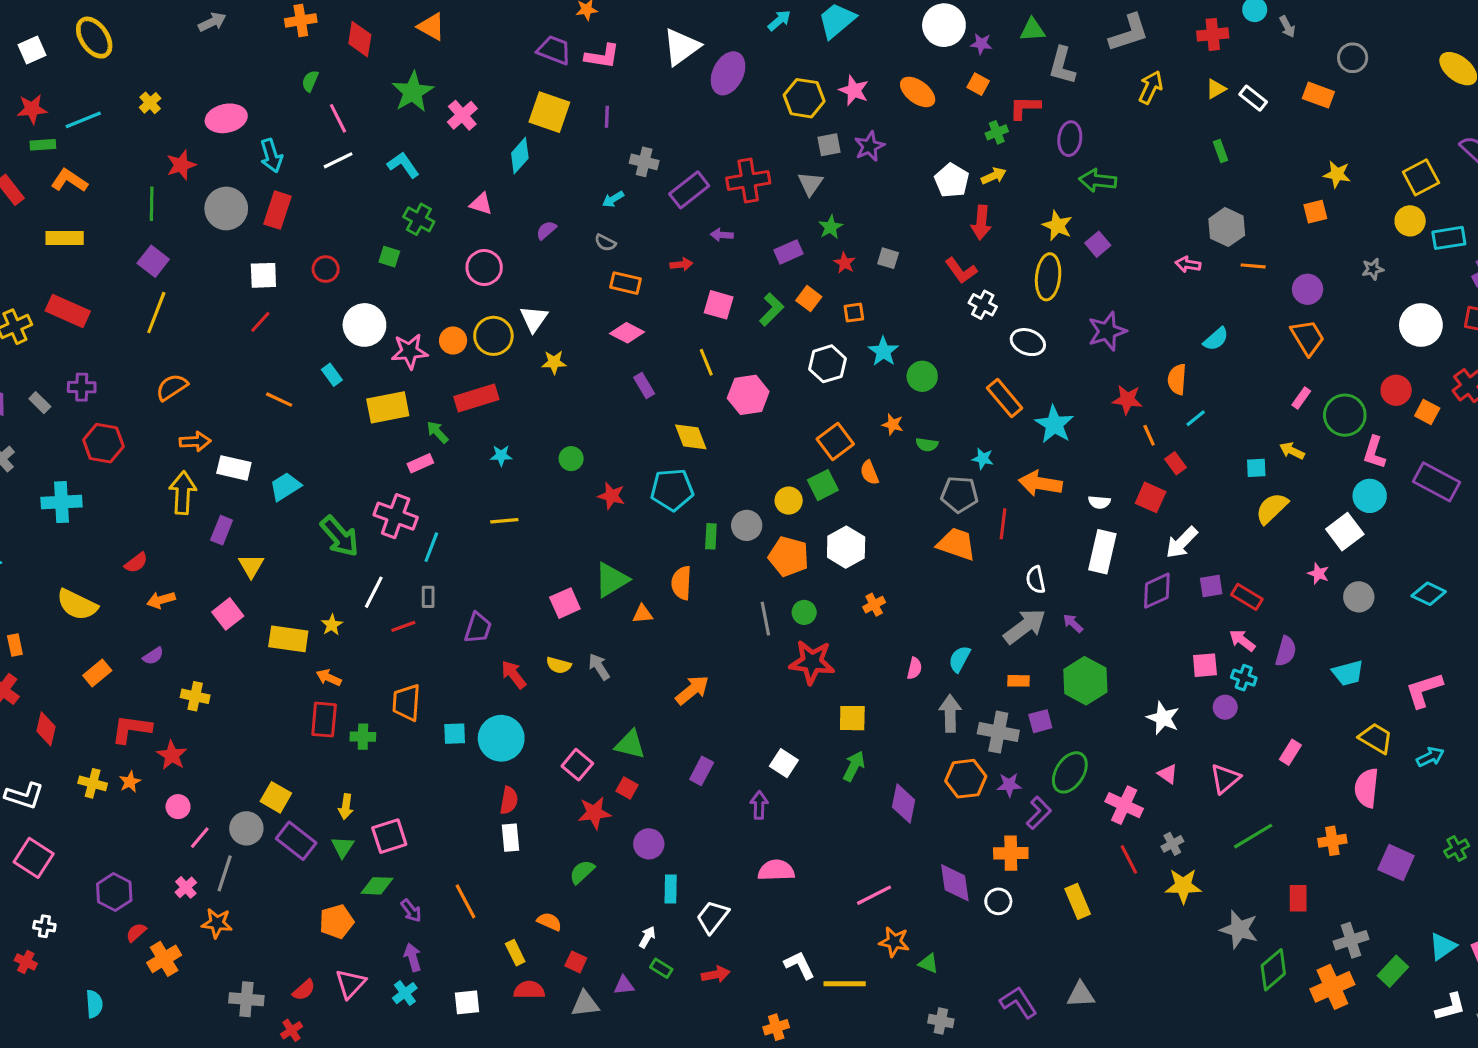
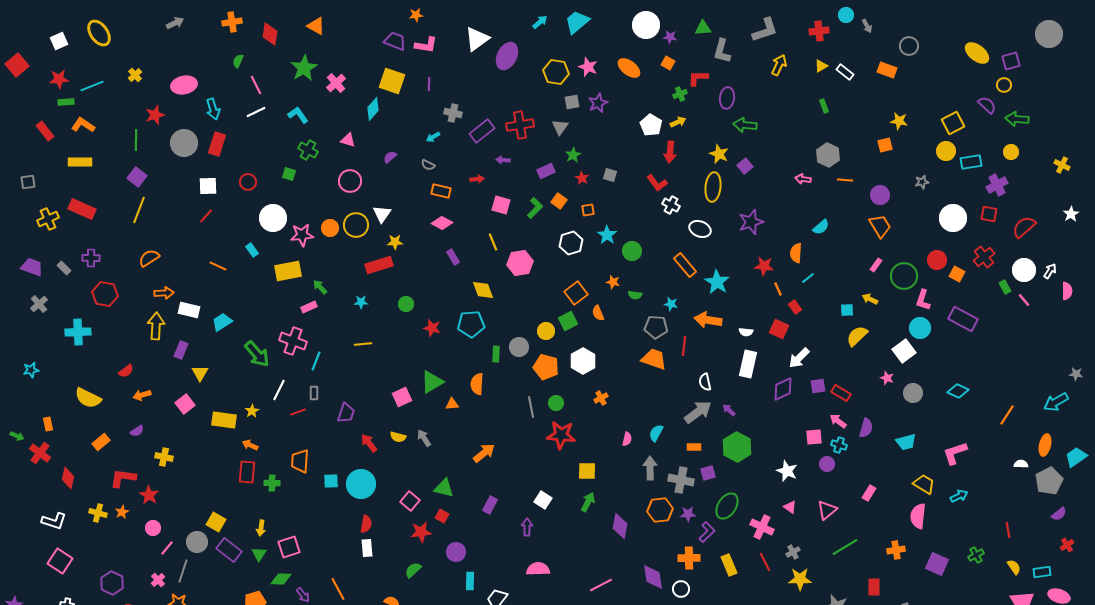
red rectangle: (476, 398) -> (379, 265), moved
yellow rectangle: (1078, 901) -> (729, 565), moved

